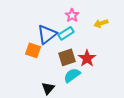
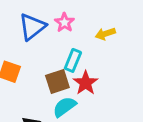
cyan rectangle: (66, 33) -> (73, 60), moved, turned -35
blue triangle: (47, 34) -> (32, 27), moved

